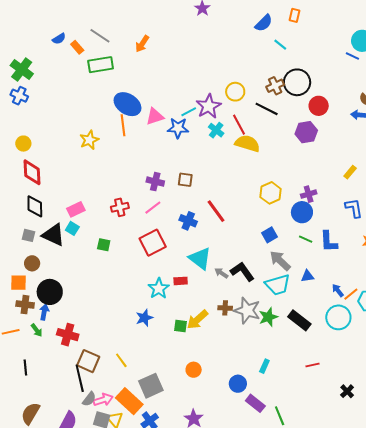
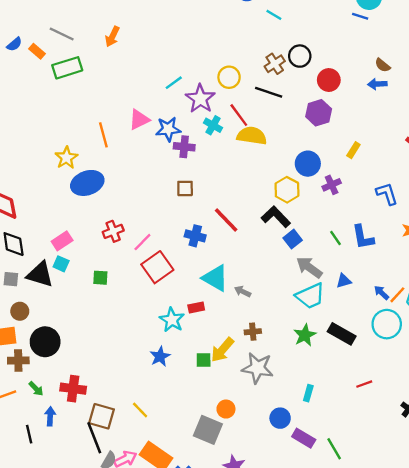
black circle: (297, 82) -> (300, 56), size x0.7
blue ellipse: (127, 104) -> (87, 183), moved, turned -44
cyan line: (189, 112) -> (174, 83), moved
yellow rectangle: (350, 172) -> (353, 150), moved
purple cross: (155, 182) -> (184, 147), moved
pink line: (153, 208) -> (142, 242), moved
blue circle: (302, 212) -> (308, 164), moved
green line: (306, 239) -> (336, 238), turned 40
black L-shape: (242, 272) -> (276, 217), moved
gray star: (247, 310) -> (258, 368), moved
blue arrow: (44, 312) -> (50, 416), moved
gray square: (151, 386) -> (208, 430), moved, turned -35

